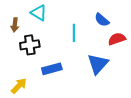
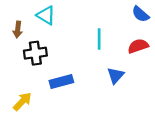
blue semicircle: (102, 20) -> (140, 14), moved
cyan line: (74, 33) -> (99, 39), moved
blue triangle: (98, 64) -> (116, 76), size x0.7

